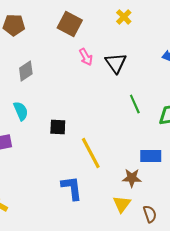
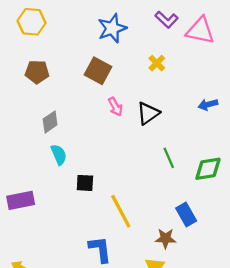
black triangle: (116, 63) -> (148, 113), turned 30
cyan semicircle: (21, 111) -> (59, 155), moved
blue rectangle: (151, 156) -> (186, 214), turned 60

